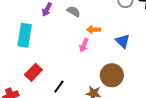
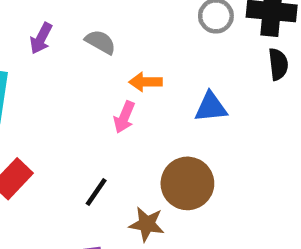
blue triangle: (123, 41) -> (211, 107), turned -49
black line: (59, 87) -> (96, 192), moved

